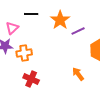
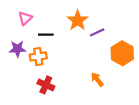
black line: (31, 14) -> (46, 35), moved
pink triangle: (12, 28) -> (25, 18), moved

